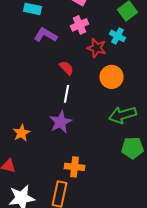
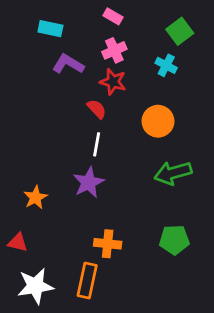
red star: (96, 48) -> (113, 82), moved
green pentagon: (132, 148) -> (174, 240), moved

